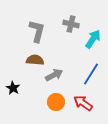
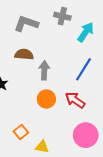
gray L-shape: (37, 31) -> (26, 24), turned -85
gray arrow: (54, 75) -> (44, 70), turned -60

